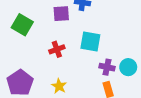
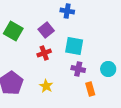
purple square: (61, 14) -> (46, 30), moved, turned -35
purple cross: (107, 67) -> (78, 69), moved

